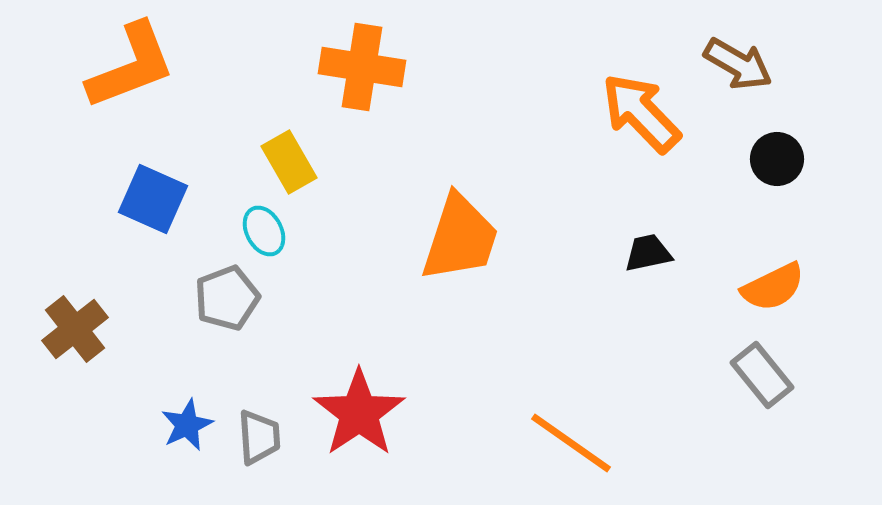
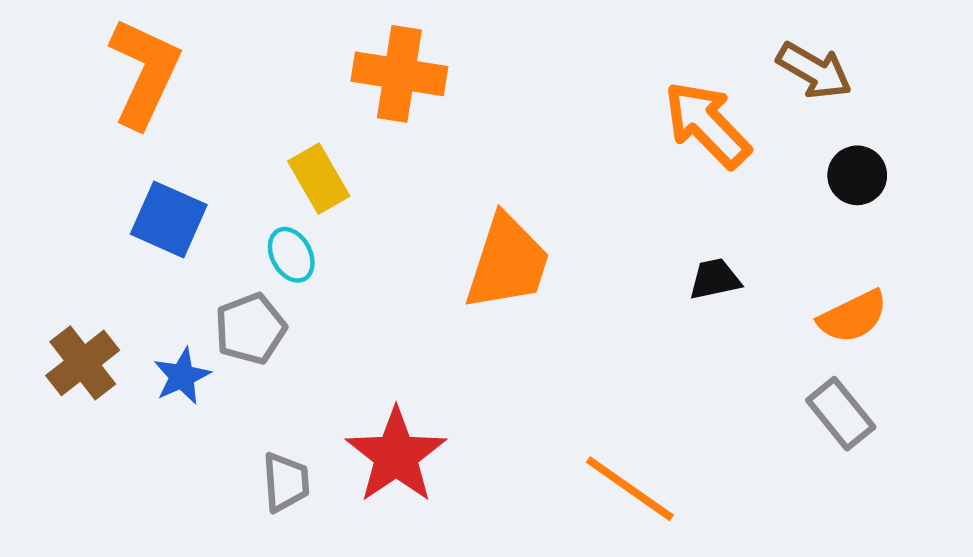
orange L-shape: (131, 66) -> (144, 73), turned -44
blue star: (187, 425) -> (182, 376), moved

